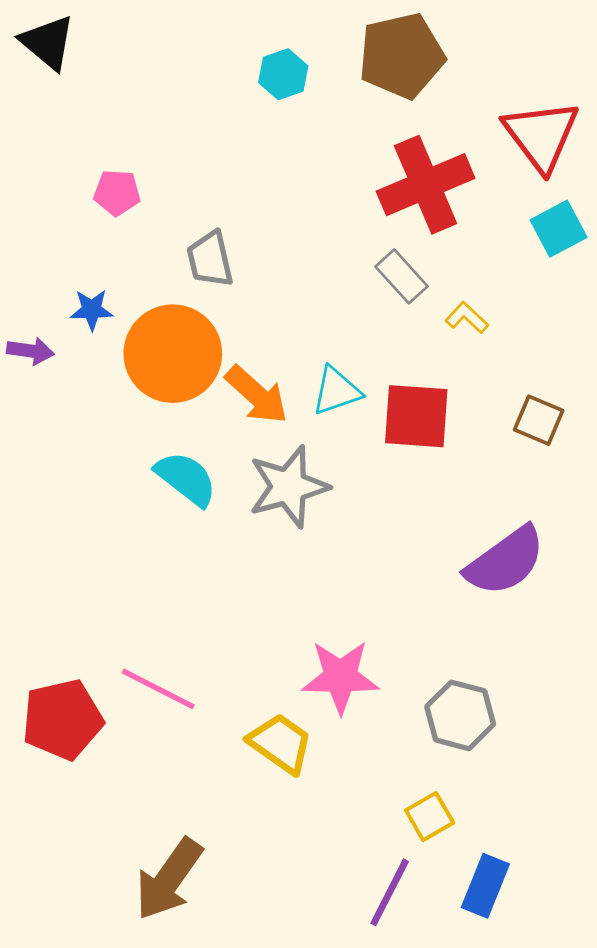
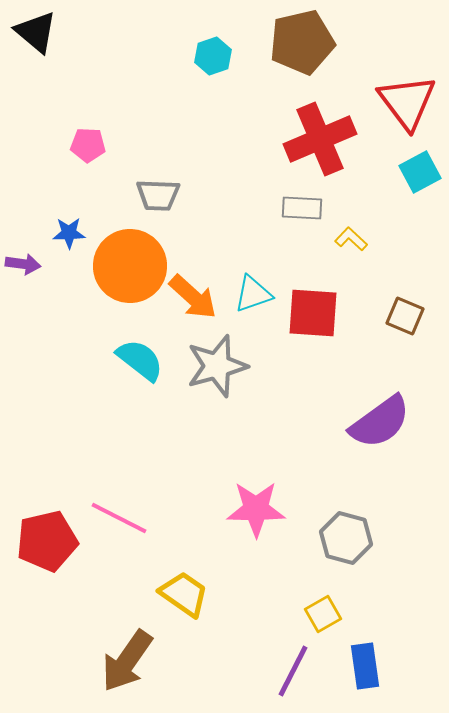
gray trapezoid: (210, 259) -> (158, 195), turned -75
gray rectangle: (402, 276) -> (302, 208), turned -45
yellow trapezoid: (281, 743) -> (184, 594), moved
blue rectangle: (485, 886) -> (365, 666), turned -30

